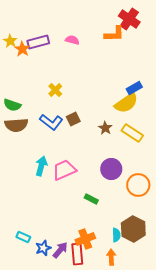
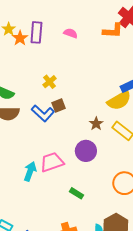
purple rectangle: (38, 42) -> (36, 32), turned -75
brown square: (73, 119) -> (59, 106), moved
cyan arrow: (41, 166) -> (30, 171), moved
purple circle: (111, 169) -> (86, 151), moved

